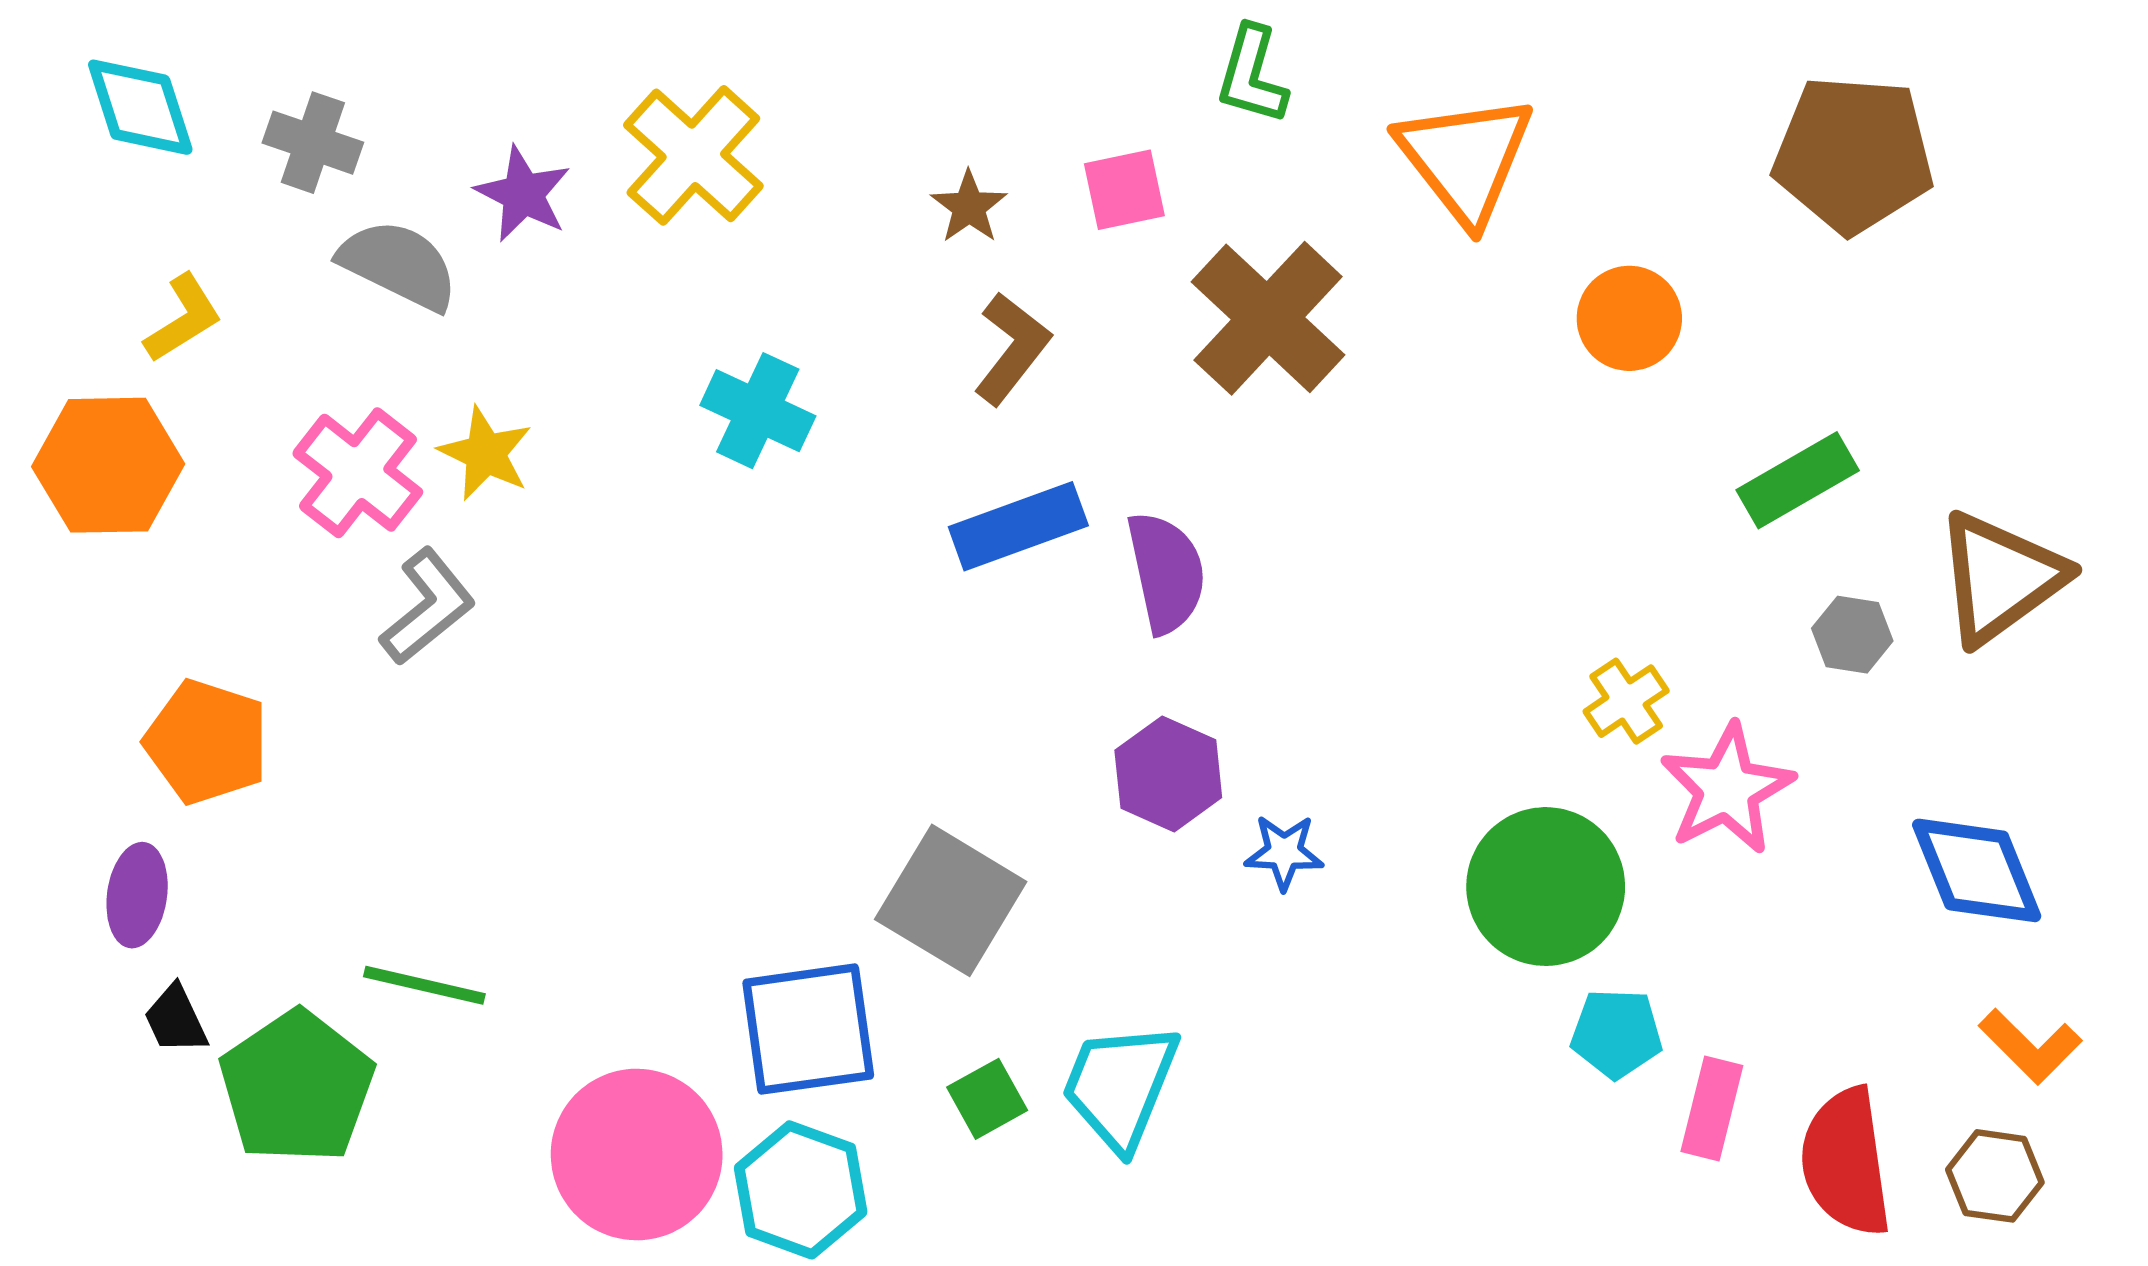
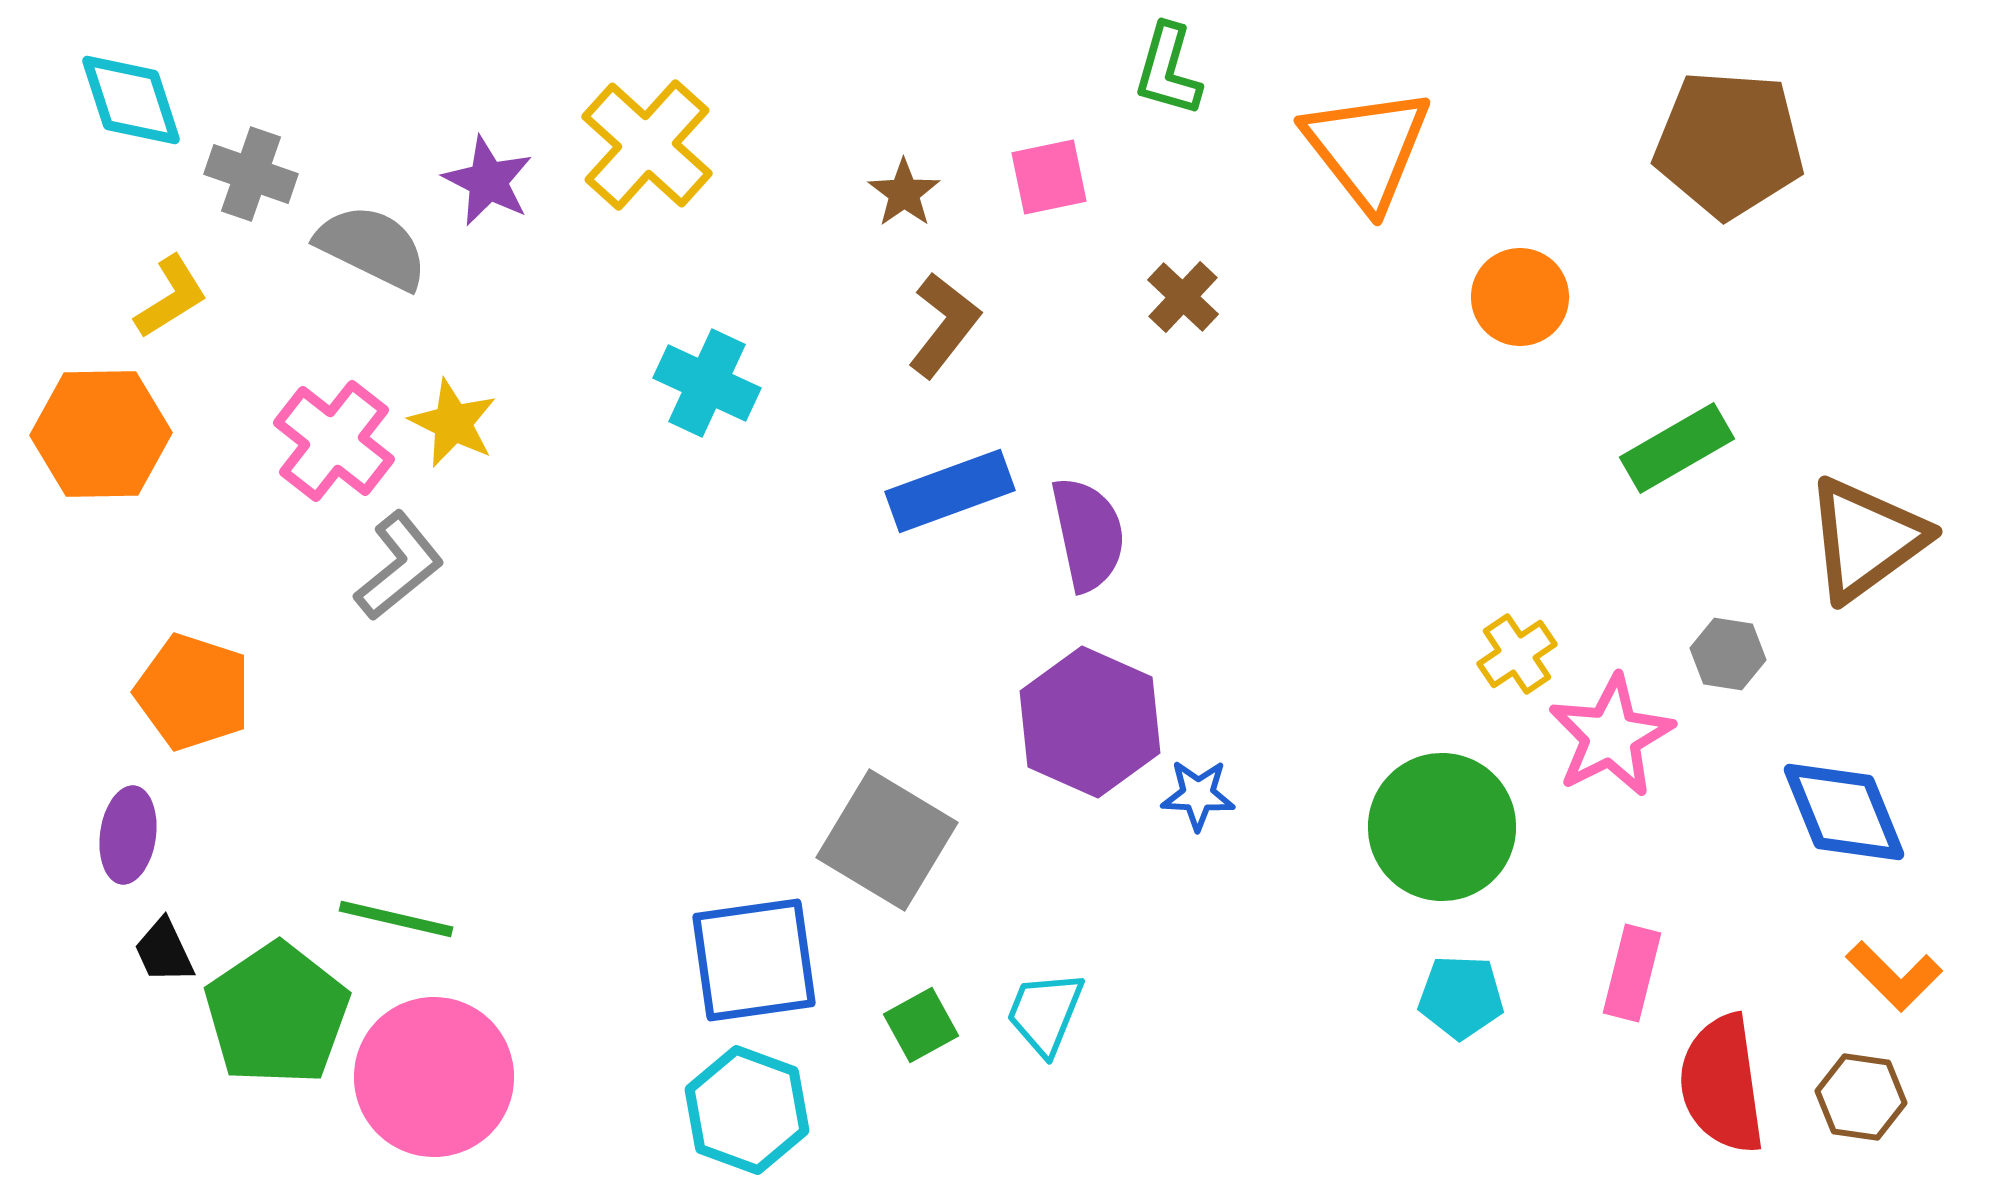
gray cross: (313, 143) -> (251, 174), moved
brown cross: (1268, 318) -> (1183, 297), size x0.5
gray hexagon: (1852, 635) -> (1728, 654), moved
purple hexagon: (1168, 774) -> (1090, 722), size x1.4
cyan pentagon: (1616, 1033) -> (1461, 997), moved
cyan trapezoid: (1120, 1086) -> (1045, 1013), size x0.7
pink rectangle: (1712, 1108) -> (1632, 973), moved
pink circle: (637, 1155) -> (434, 1077), moved

